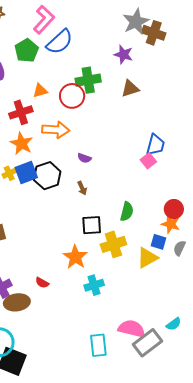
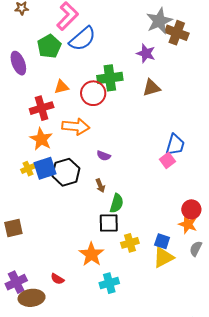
green semicircle: (127, 212) -> (117, 203), moved
blue square: (159, 242) -> (162, 241), moved
yellow cross: (113, 244) -> (130, 243), size x0.7

